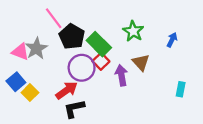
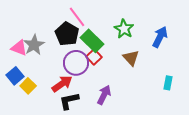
pink line: (54, 18) -> (77, 17), moved
blue arrow: (172, 40) -> (160, 37), size x1.5
purple arrow: (121, 75) -> (104, 95), moved, turned 36

